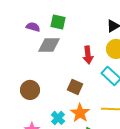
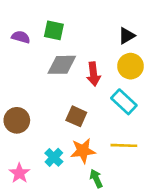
gray diamond: (49, 45) -> (62, 65), moved
orange star: (80, 113) -> (83, 151), turned 30

